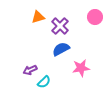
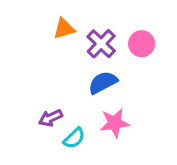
pink circle: (95, 17) -> (142, 44), moved
pink star: (81, 68) -> (115, 123), moved

